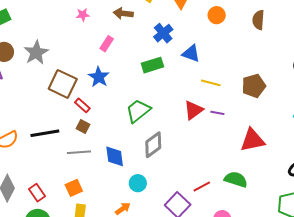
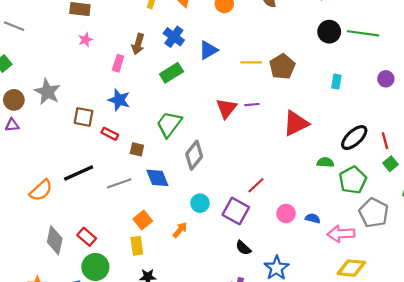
brown arrow: (123, 13) -> (138, 44), moved, turned -66
blue triangle: (191, 53) -> (208, 50), turned -36
yellow line: (211, 83) -> (251, 62), moved
brown square: (63, 84) -> (84, 117), size x0.7
brown square: (83, 127) -> (137, 149), moved
green semicircle: (236, 179) -> (325, 162), moved, size x0.7
cyan circle: (138, 183) -> (200, 203), moved
orange square: (74, 188) -> (143, 220), moved

